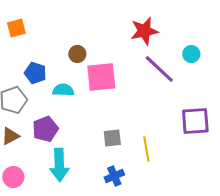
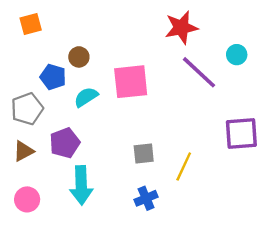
brown circle: (77, 54) -> (79, 57), moved
cyan semicircle: (63, 90) -> (86, 97), turned -35
yellow line: (146, 149) -> (184, 166), turned 35

